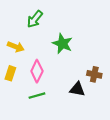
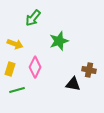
green star: (62, 44) -> (59, 41), turned 30
green line: (37, 96) -> (17, 90), moved

